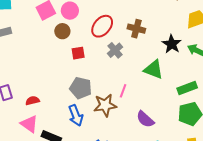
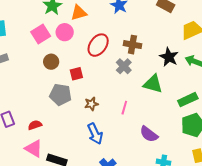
brown circle: (62, 31) -> (51, 62), moved
gray cross: (115, 50) -> (124, 66), moved
gray pentagon: (81, 88) -> (60, 95), moved
brown star: (105, 105) -> (91, 104), moved, size x0.6
blue arrow: (76, 115) -> (95, 134), moved

